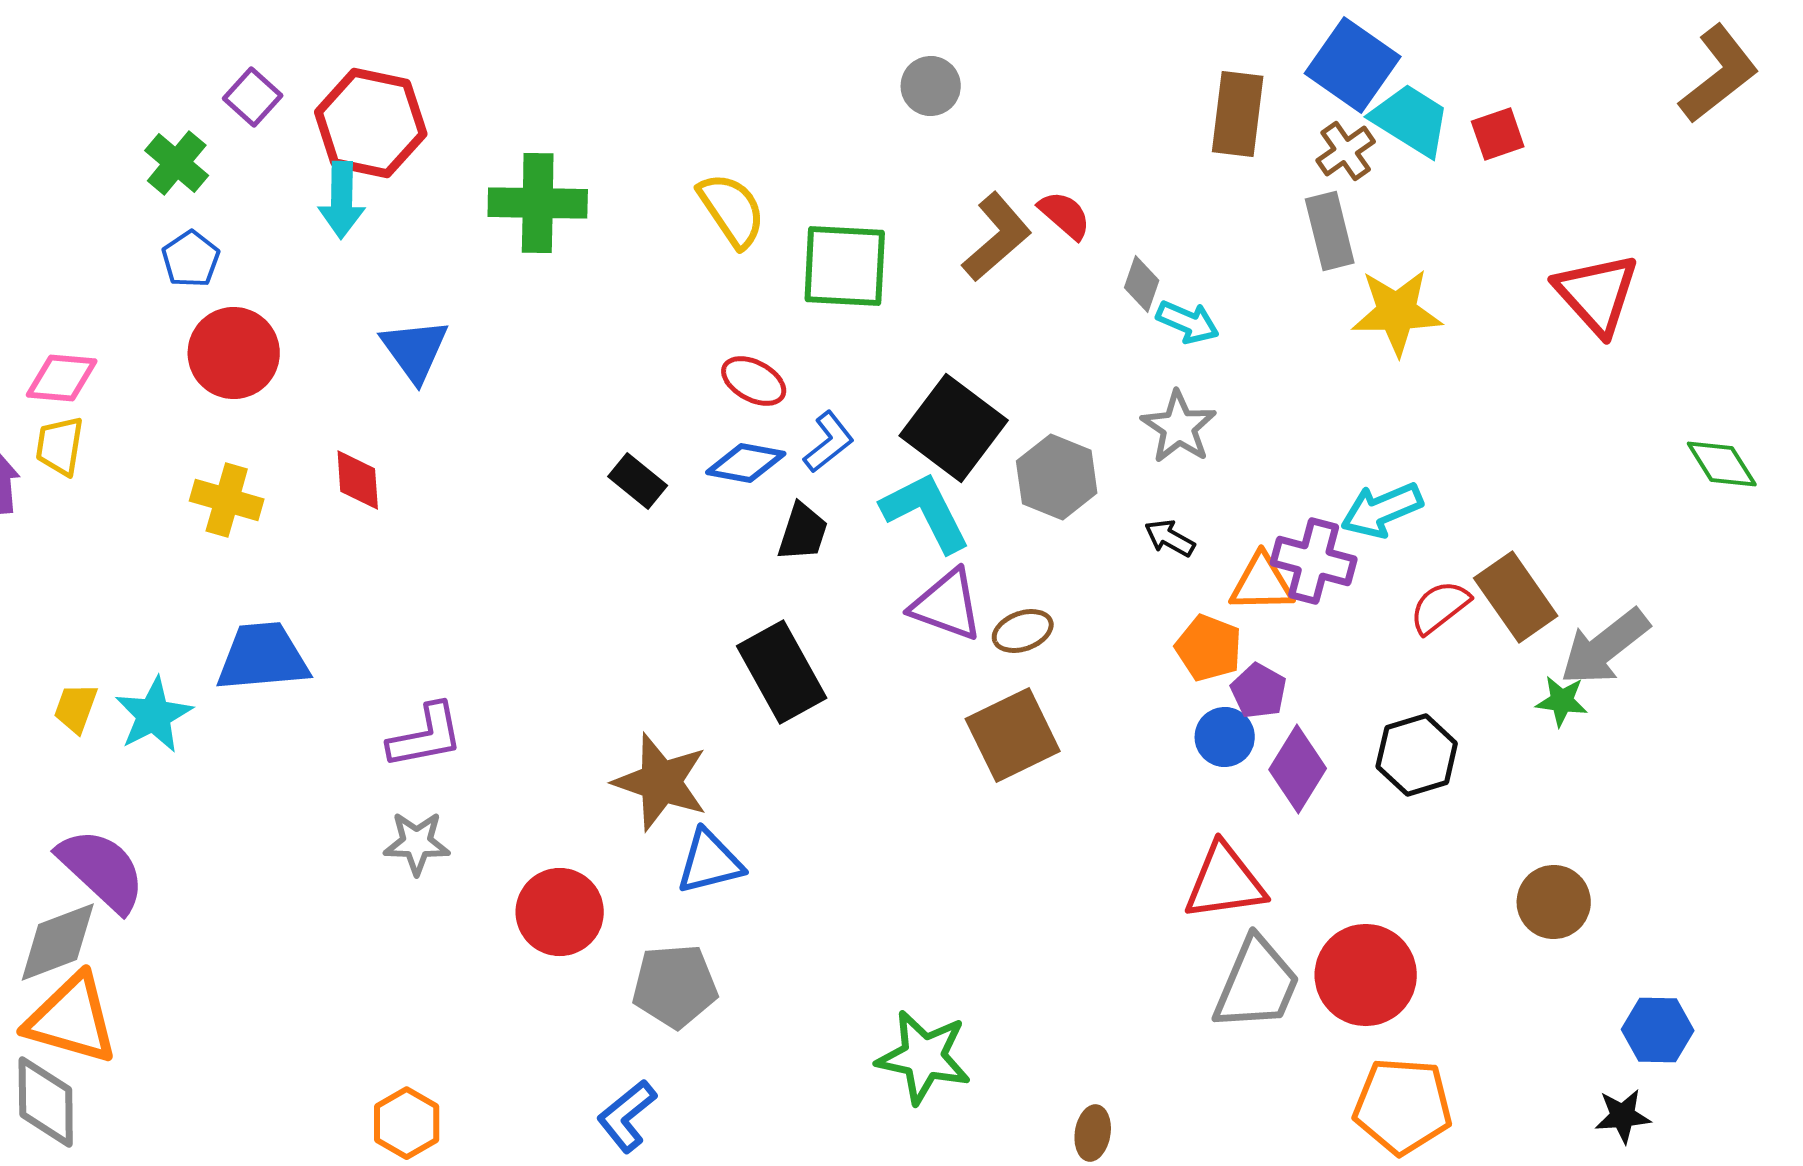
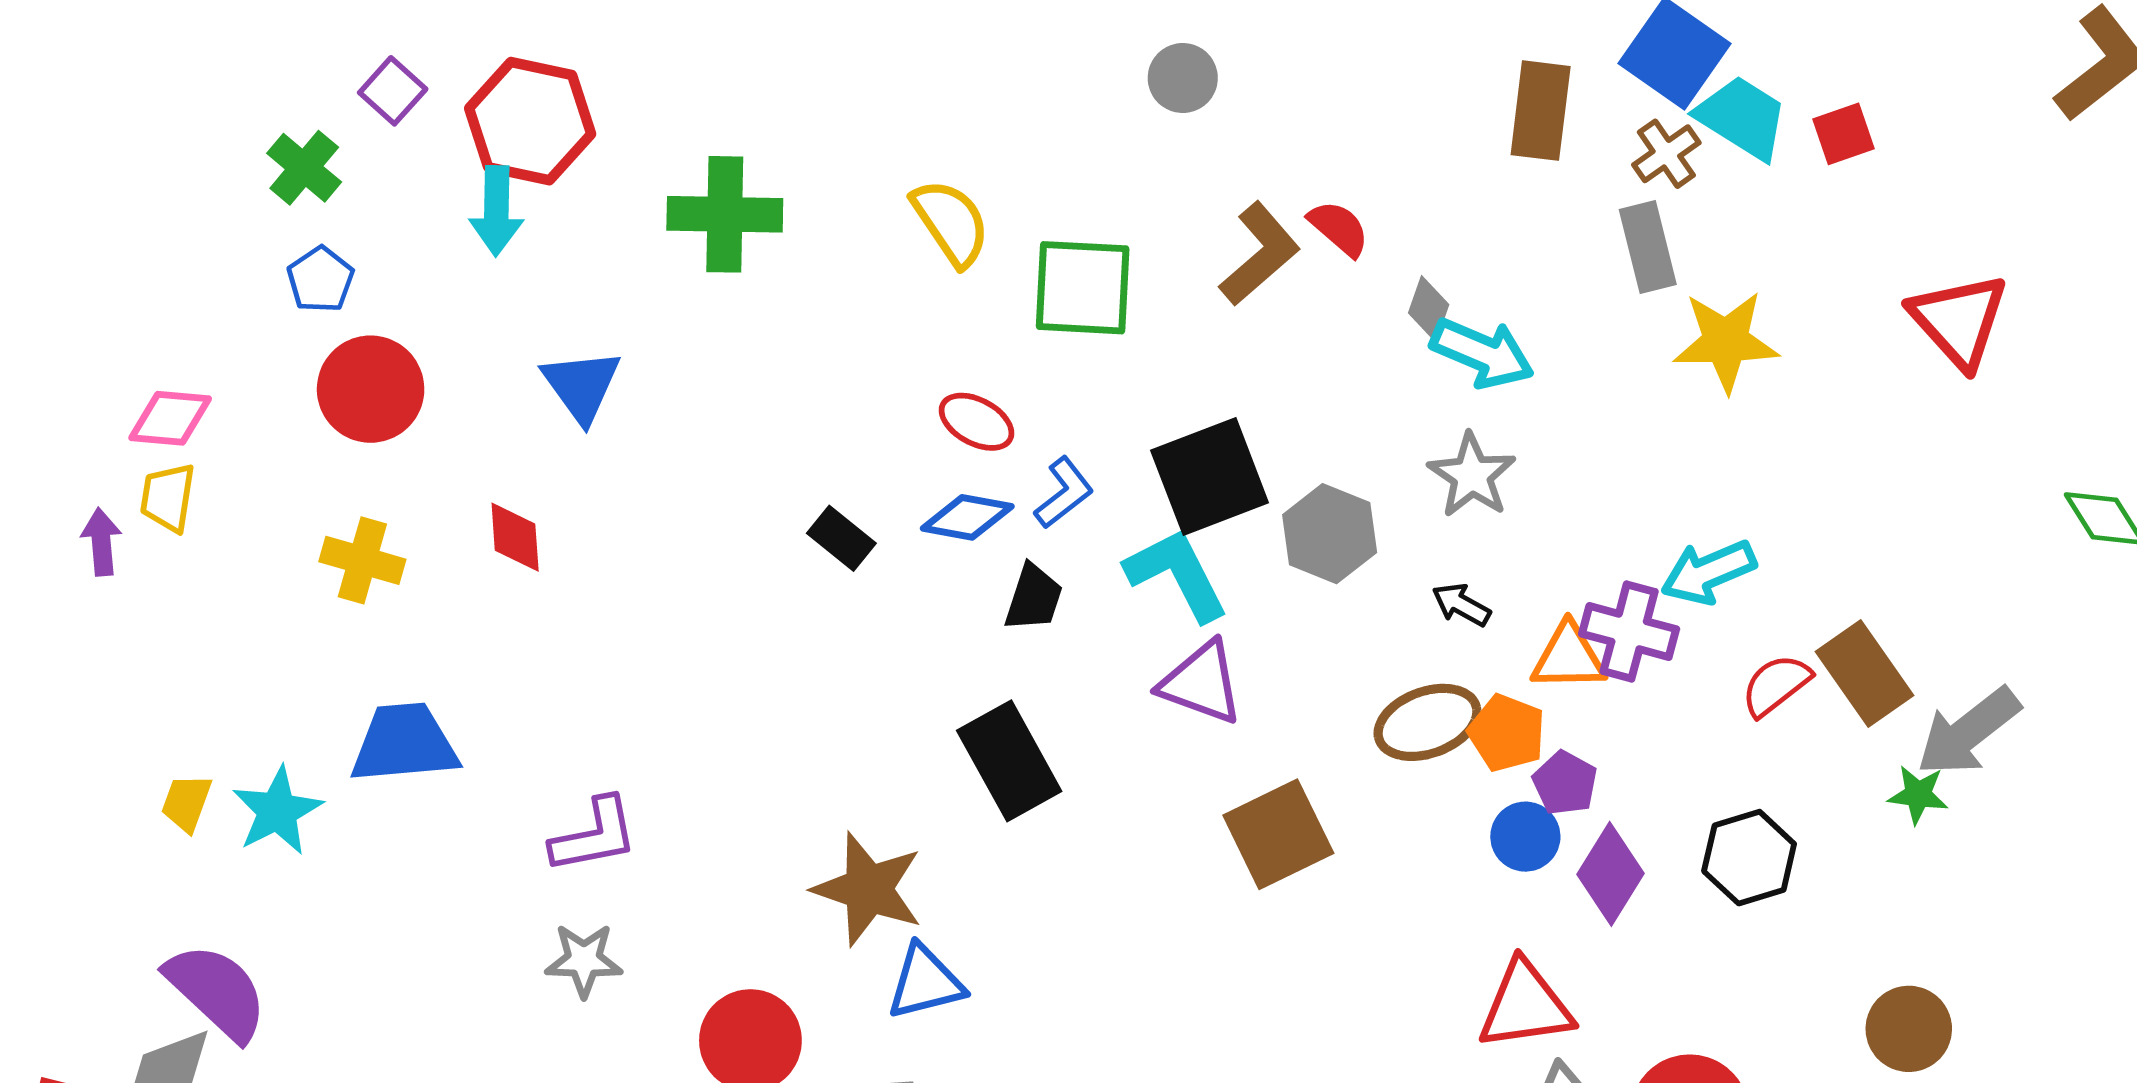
cyan arrow: (1188, 322) -> (1482, 353), size x1.4
black square: (954, 428) -> (1210, 477), turned 32
brown ellipse: (1023, 631) -> (1427, 722), moved, size x1.5

